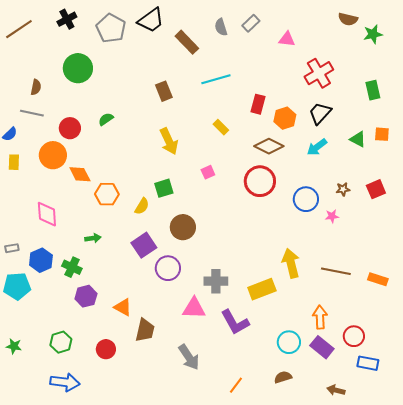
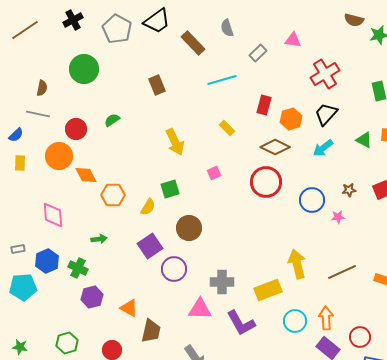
gray rectangle: (251, 23) -> (258, 53), moved
brown rectangle: (164, 91) -> (157, 85), moved
brown line: (336, 271) -> (342, 272), turned -36
cyan circle: (289, 342) -> (295, 321), moved

